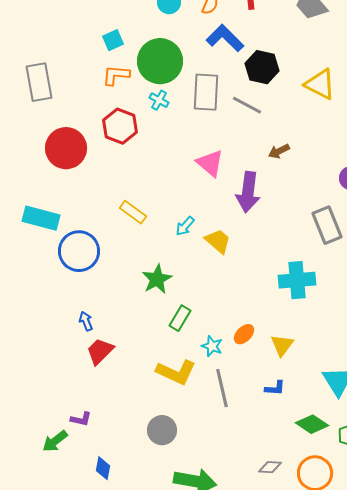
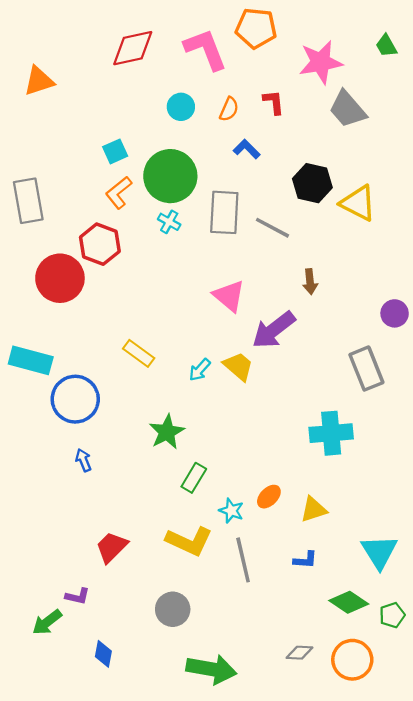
blue L-shape: (225, 38) -> (247, 149), size x0.6
black hexagon: (262, 67) -> (312, 183), moved
orange L-shape: (116, 75) -> (119, 193), turned -44
red hexagon: (120, 126) -> (100, 244), moved
brown arrow: (279, 151) -> (310, 282), turned -70
purple arrow: (248, 192) -> (274, 330), turned 45
yellow trapezoid: (218, 241) -> (238, 366), moved
blue arrow: (86, 321) -> (83, 460), moved
yellow triangle: (282, 345) -> (314, 509), turned 35
red trapezoid: (100, 351) -> (112, 547), moved

